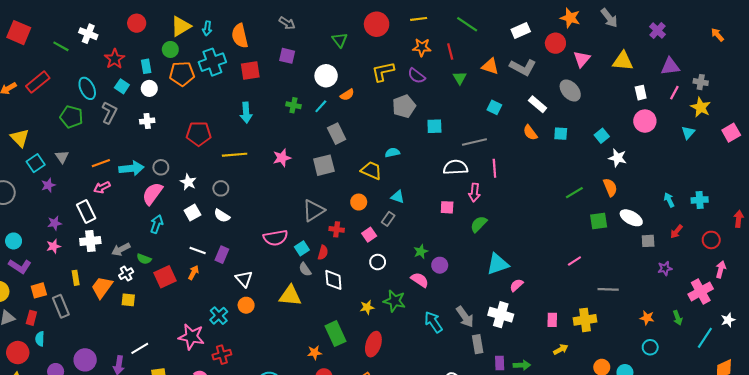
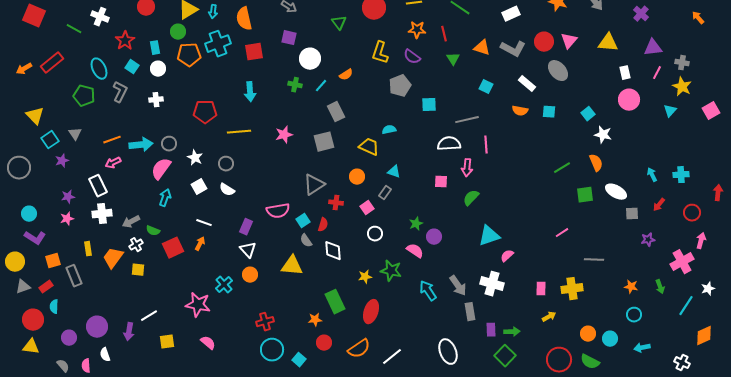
red circle: (555, 43) -> (544, 42), moved
yellow L-shape: (383, 72) -> (380, 53), turned -60
white circle: (326, 76) -> (310, 59), moved
orange semicircle: (530, 133) -> (520, 111), turned -42
purple rectangle: (222, 255) -> (246, 227), moved
red rectangle: (31, 318) -> (46, 287), turned 40
red cross: (222, 355) -> (265, 322), moved

